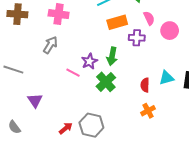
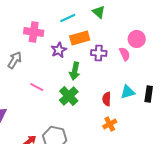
pink cross: (59, 14) -> (34, 32), moved
pink semicircle: (149, 18) -> (125, 54), moved
pink circle: (170, 31) -> (137, 39), moved
purple star: (89, 61) -> (59, 50), moved

